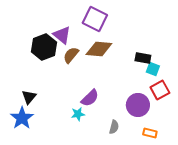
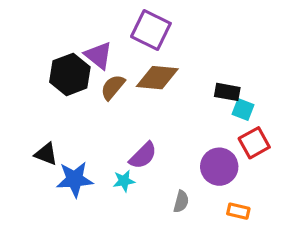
black triangle: (29, 97) -> (46, 154), turned -49
blue star: (22, 118) -> (75, 179), moved, turned 30

